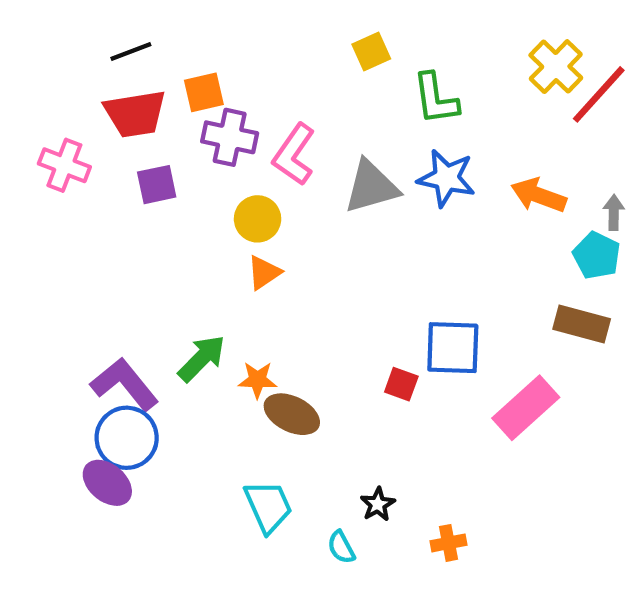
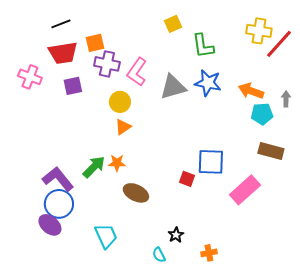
yellow cross: (556, 67) -> (259, 31), turned -35
cyan pentagon: (597, 255) -> (262, 114), moved, turned -30
orange star: (258, 380) -> (117, 163), moved
cyan trapezoid: (268, 506) -> (106, 236), moved

